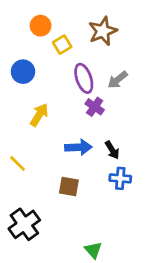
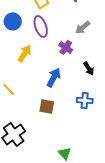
purple ellipse: (84, 78) -> (41, 26), moved
blue arrow: (78, 147) -> (54, 77), turned -60
black arrow: (112, 150) -> (89, 68), moved

